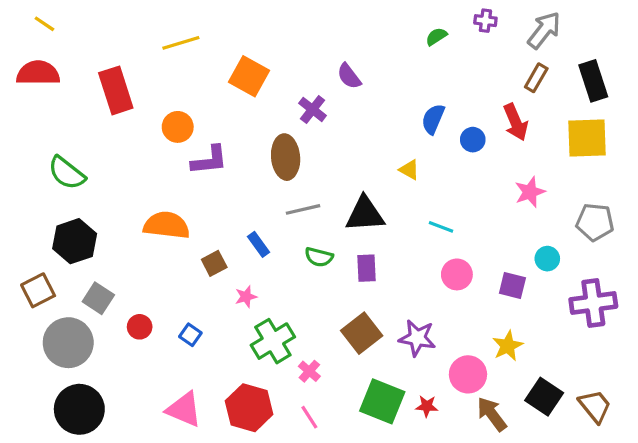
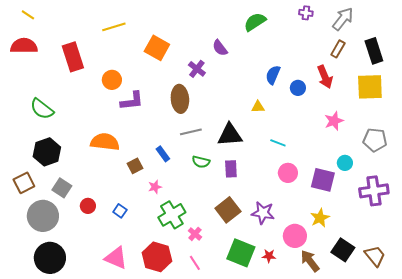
green semicircle: (436, 36) -> (255, 22), moved, size x1.6
yellow triangle: (409, 170) -> (258, 107), turned -32
purple square: (512, 286) -> (323, 180), size x1.4

